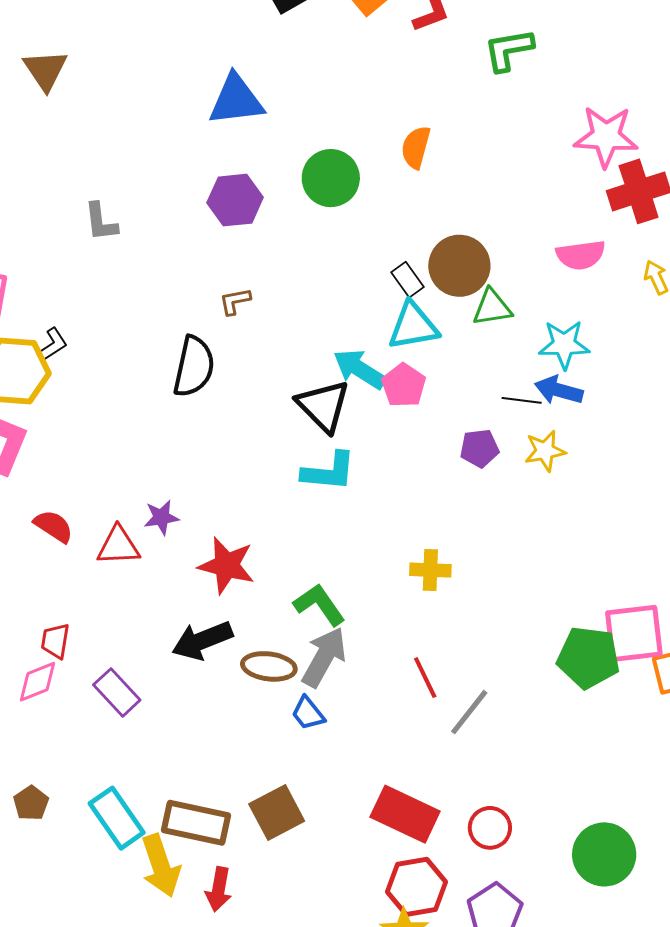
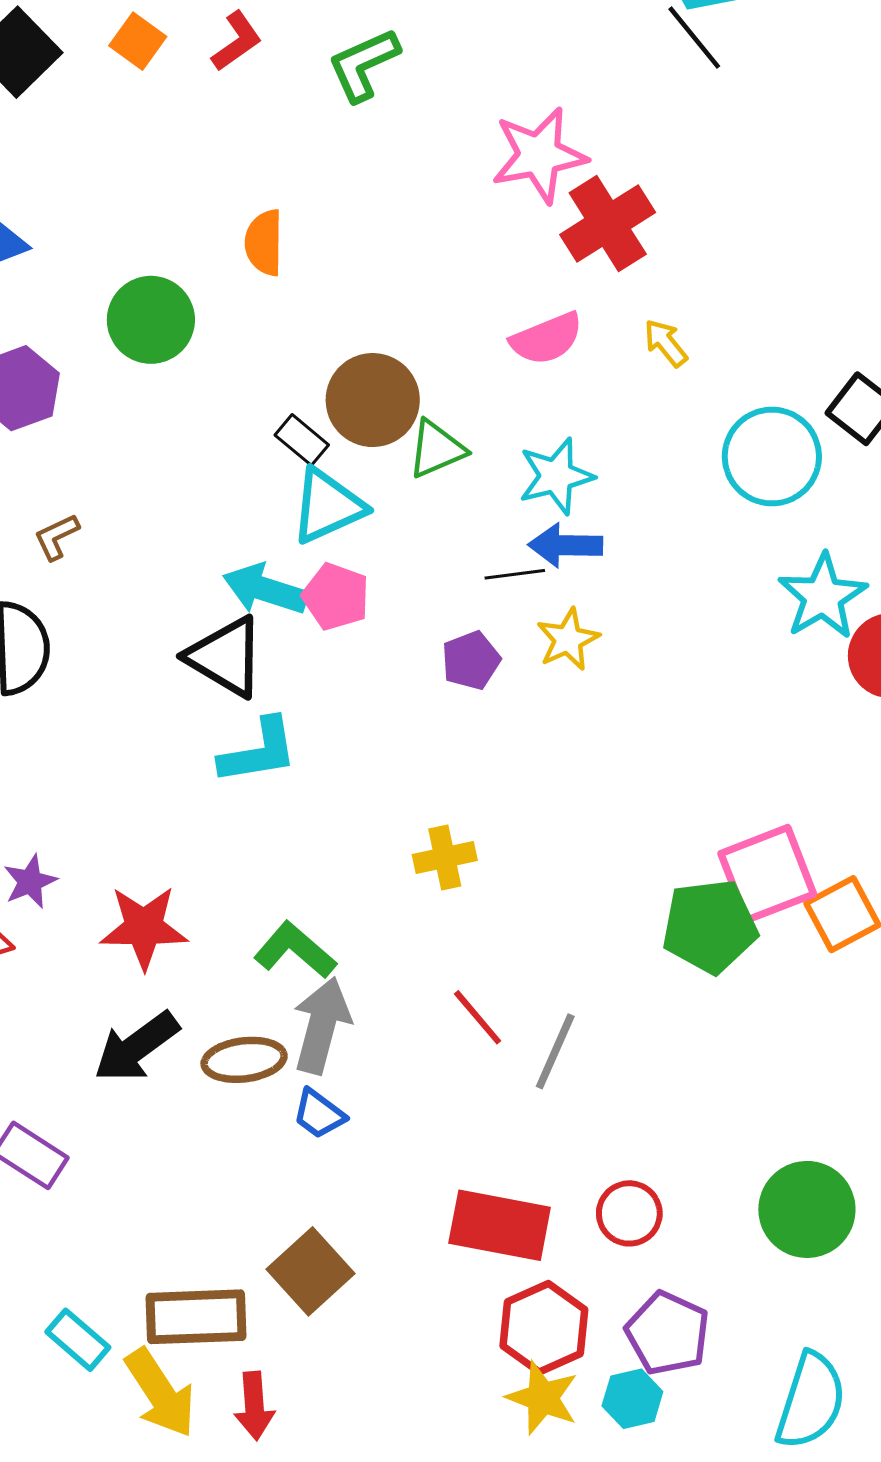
cyan rectangle: (117, 818) -> (78, 1340), size x0.7

